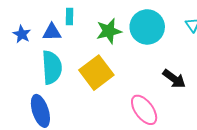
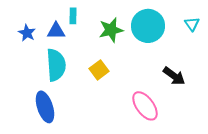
yellow square: (96, 73) -> (99, 70), size x0.6

